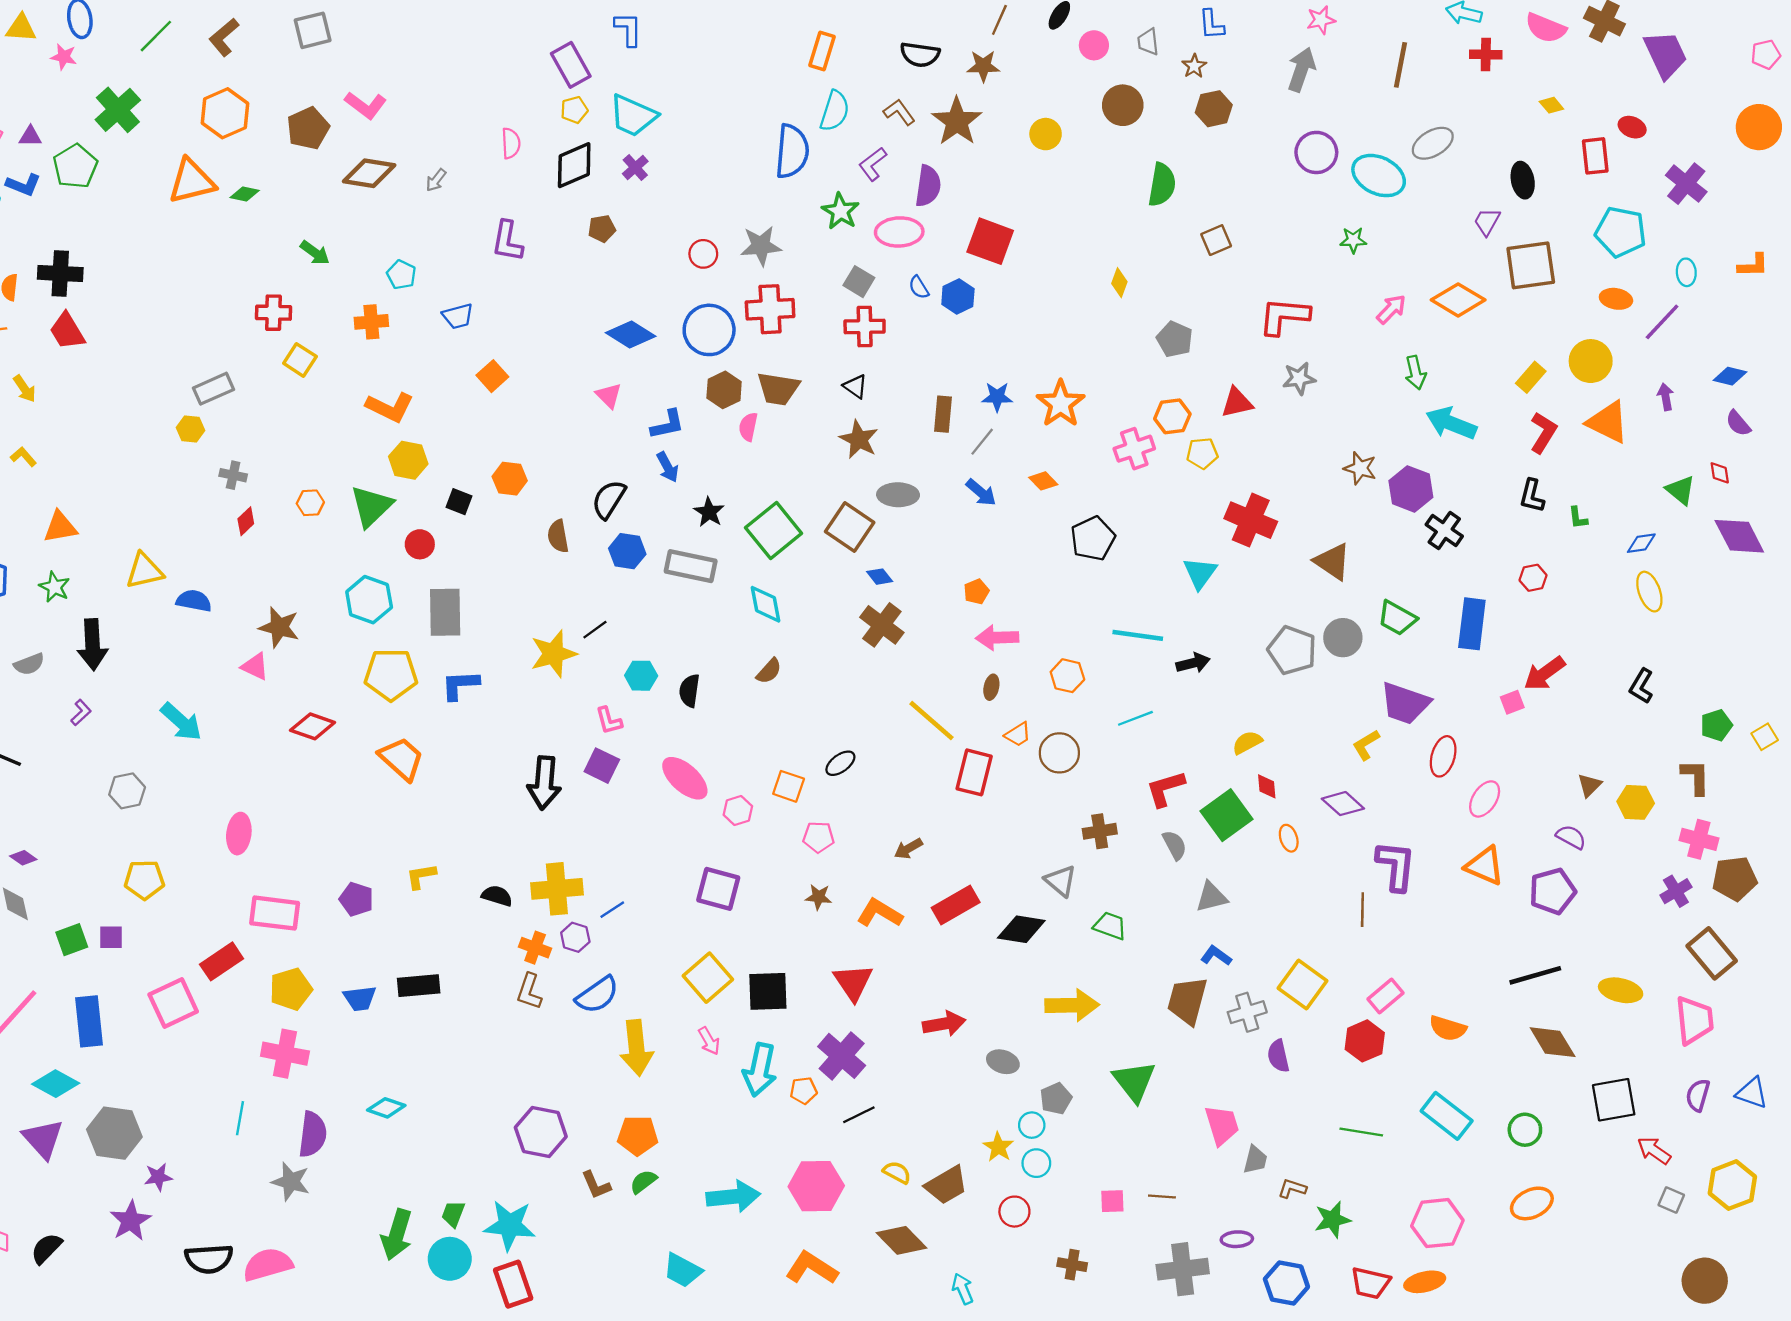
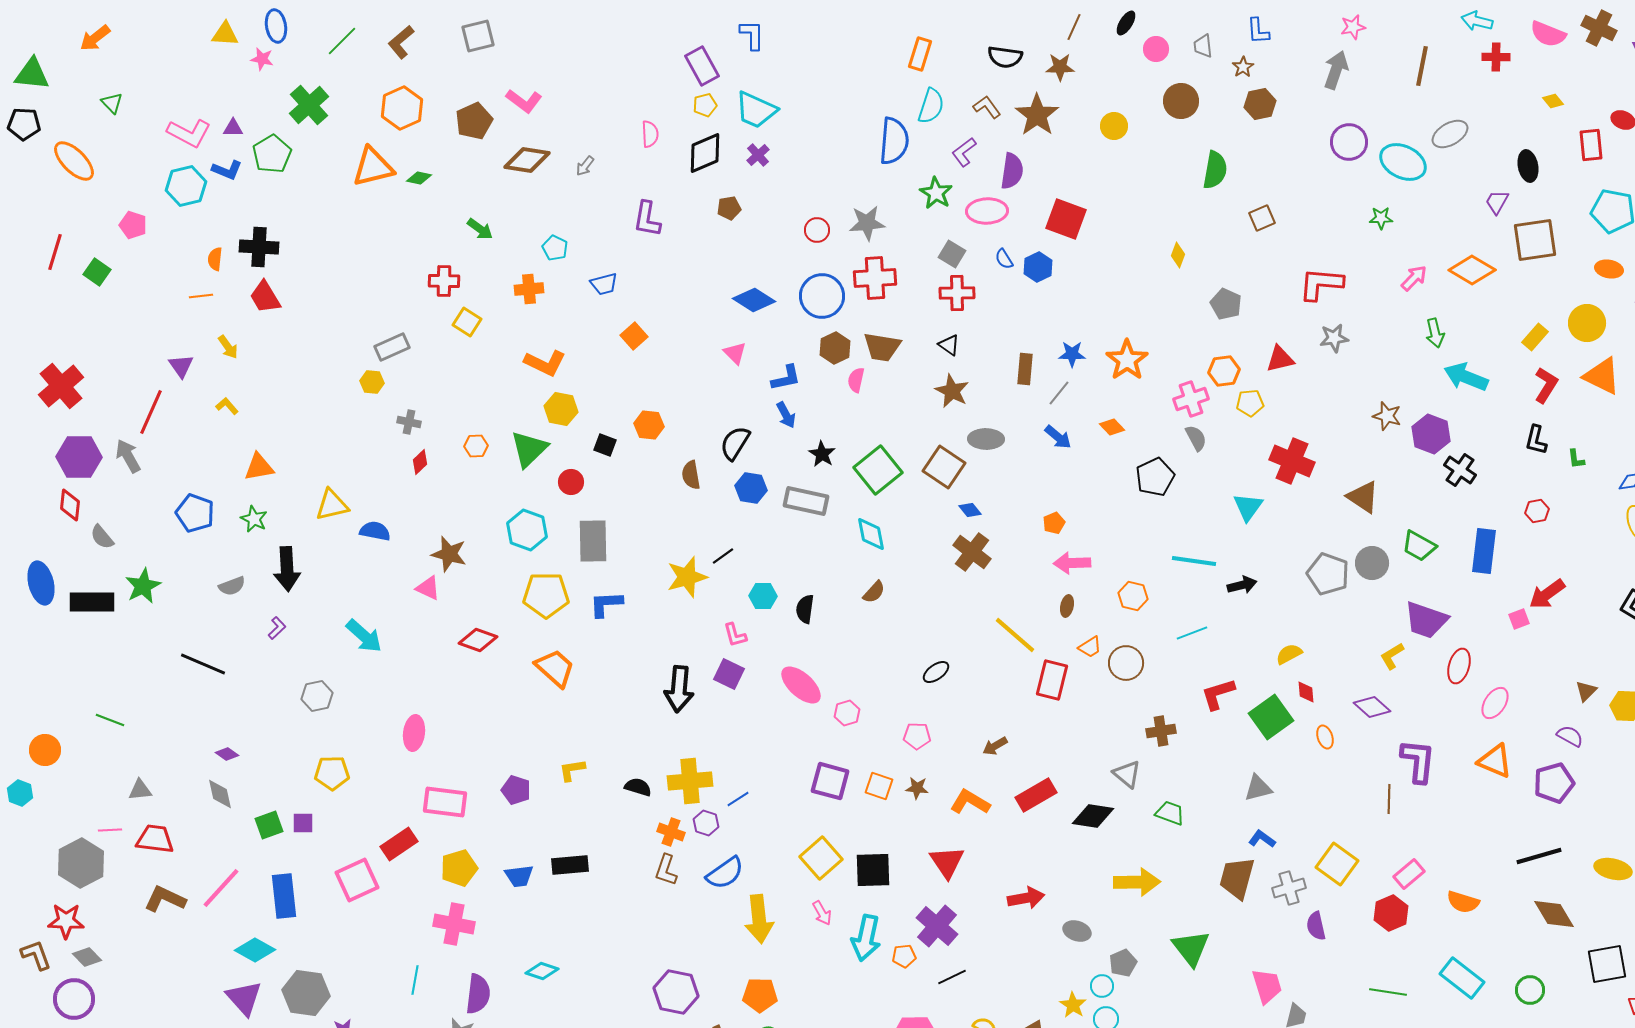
orange square: (789, 786) -> (879, 786), moved
gray semicircle: (1175, 845) -> (1196, 438), moved

